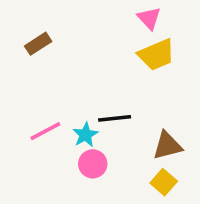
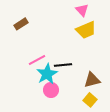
pink line: (45, 131) -> (37, 60), moved
cyan star: (85, 135) -> (47, 74), size x1.5

